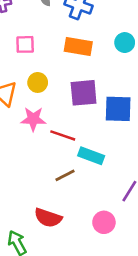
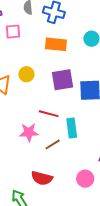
pink square: (25, 44) -> (13, 32), moved
pink star: (33, 119) -> (29, 132), moved
cyan rectangle: (91, 156) -> (72, 128), turned 66

